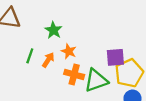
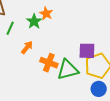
orange star: (69, 51) -> (46, 14), moved
green line: (30, 56) -> (10, 28), moved

